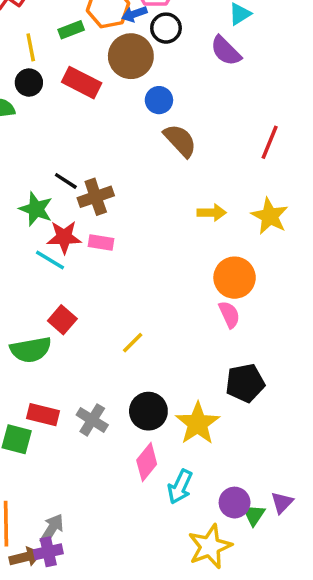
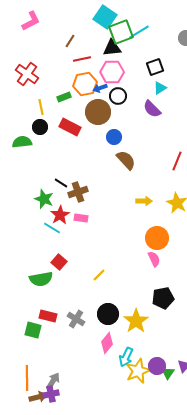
red star: (64, 237) -> (60, 215), turned -30
yellow star: (210, 546) -> (138, 371), moved

